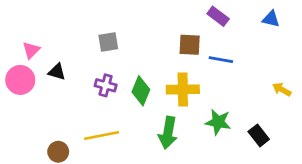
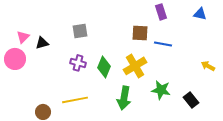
purple rectangle: (218, 16) -> (161, 12), turned 35
black triangle: (57, 72) -> (42, 43), moved, turned -32
yellow cross: (183, 89) -> (135, 66), turned -30

